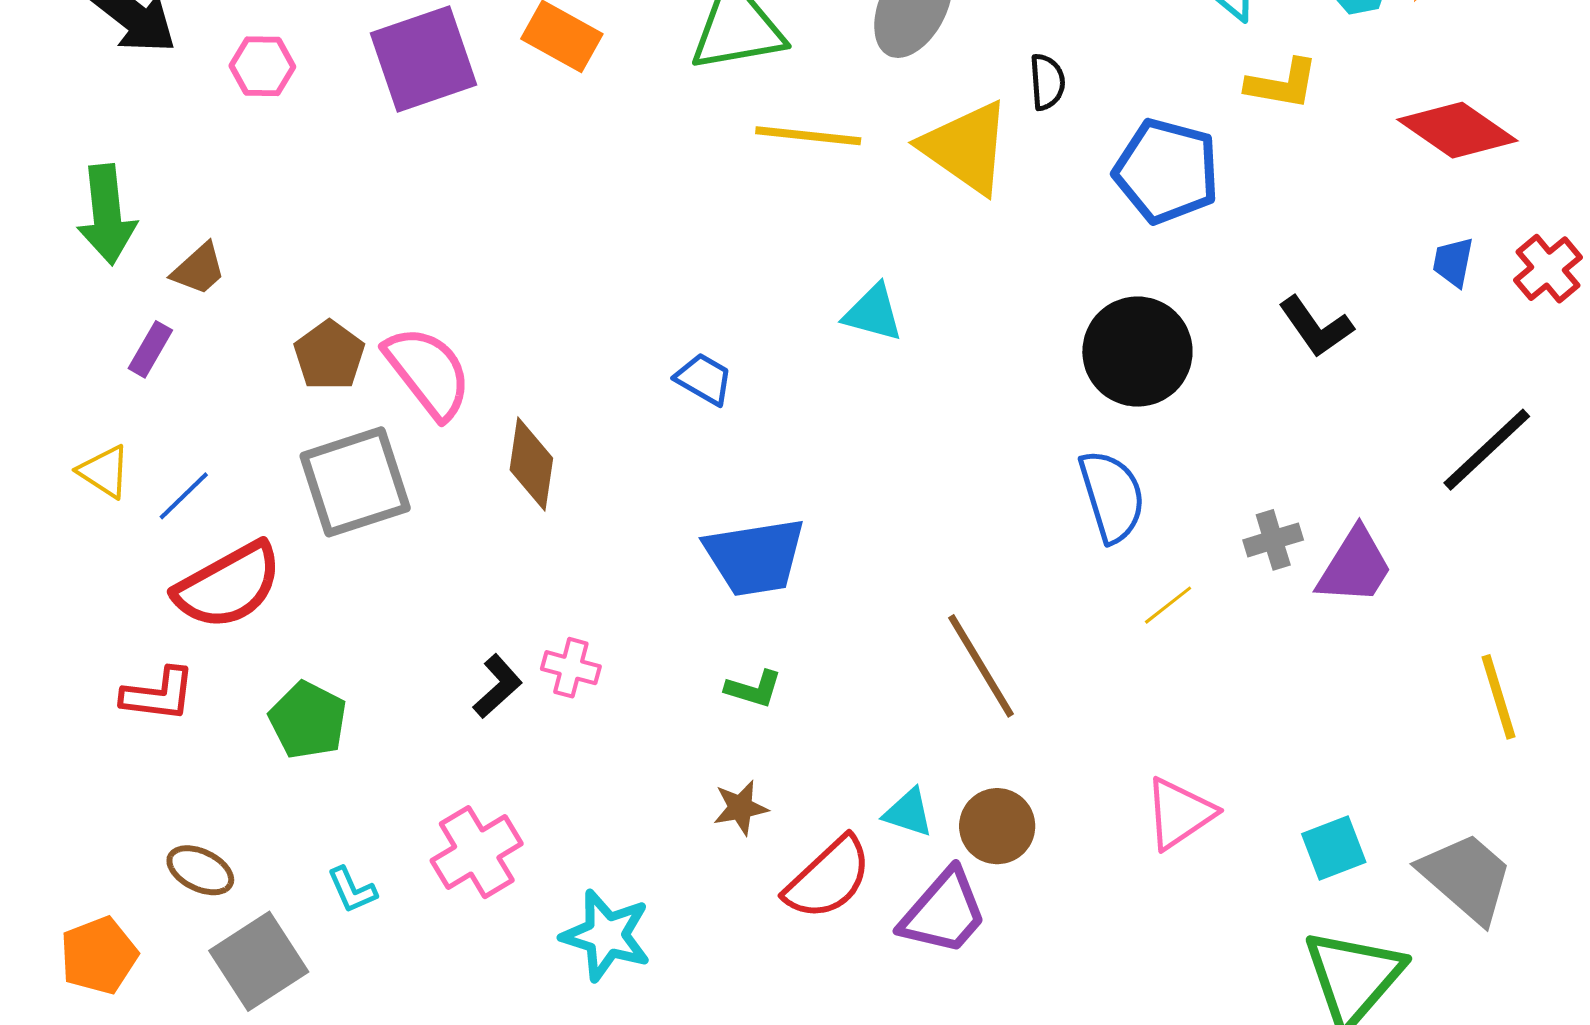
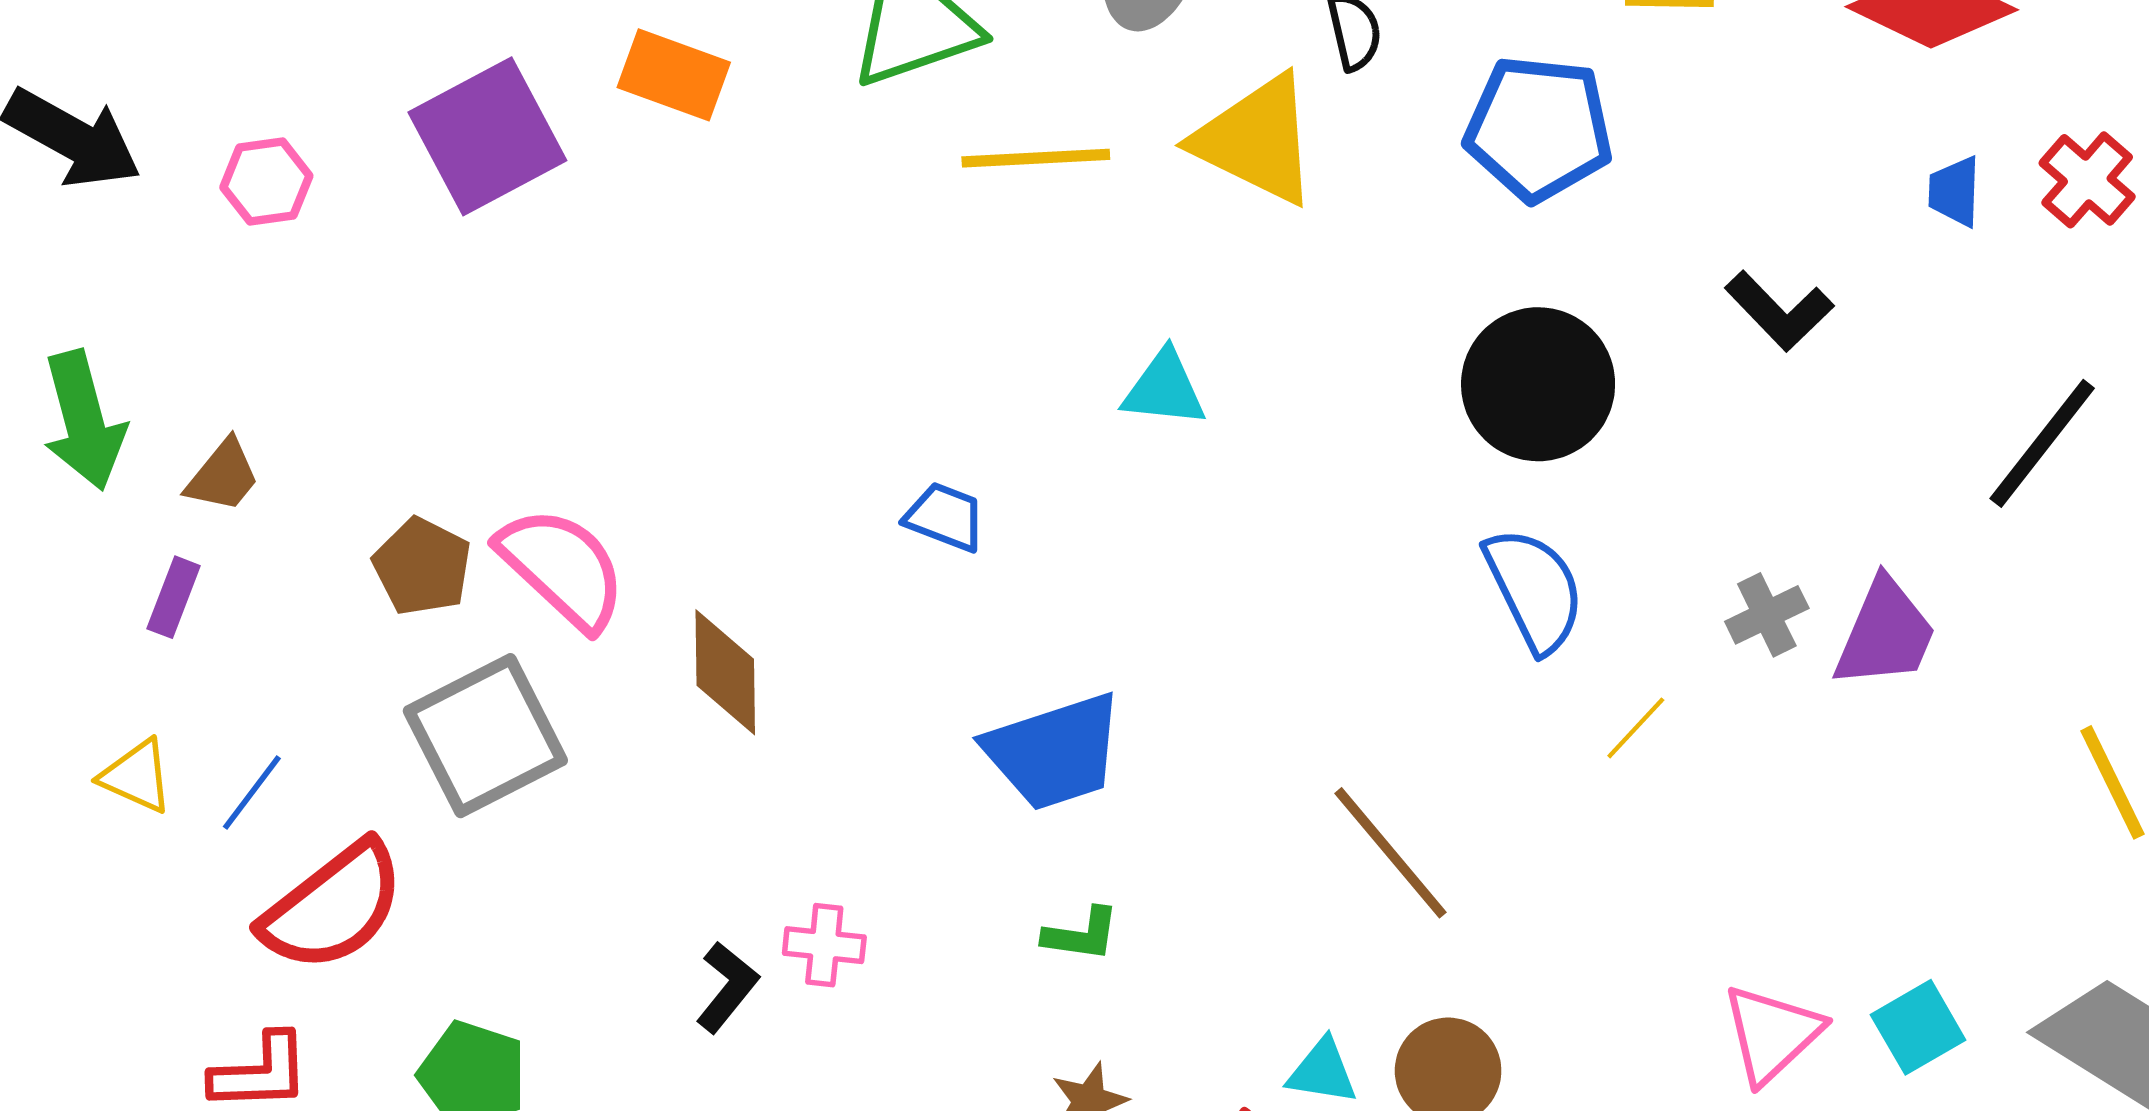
pink triangle: (1179, 813) -> (1772, 1034), moved

